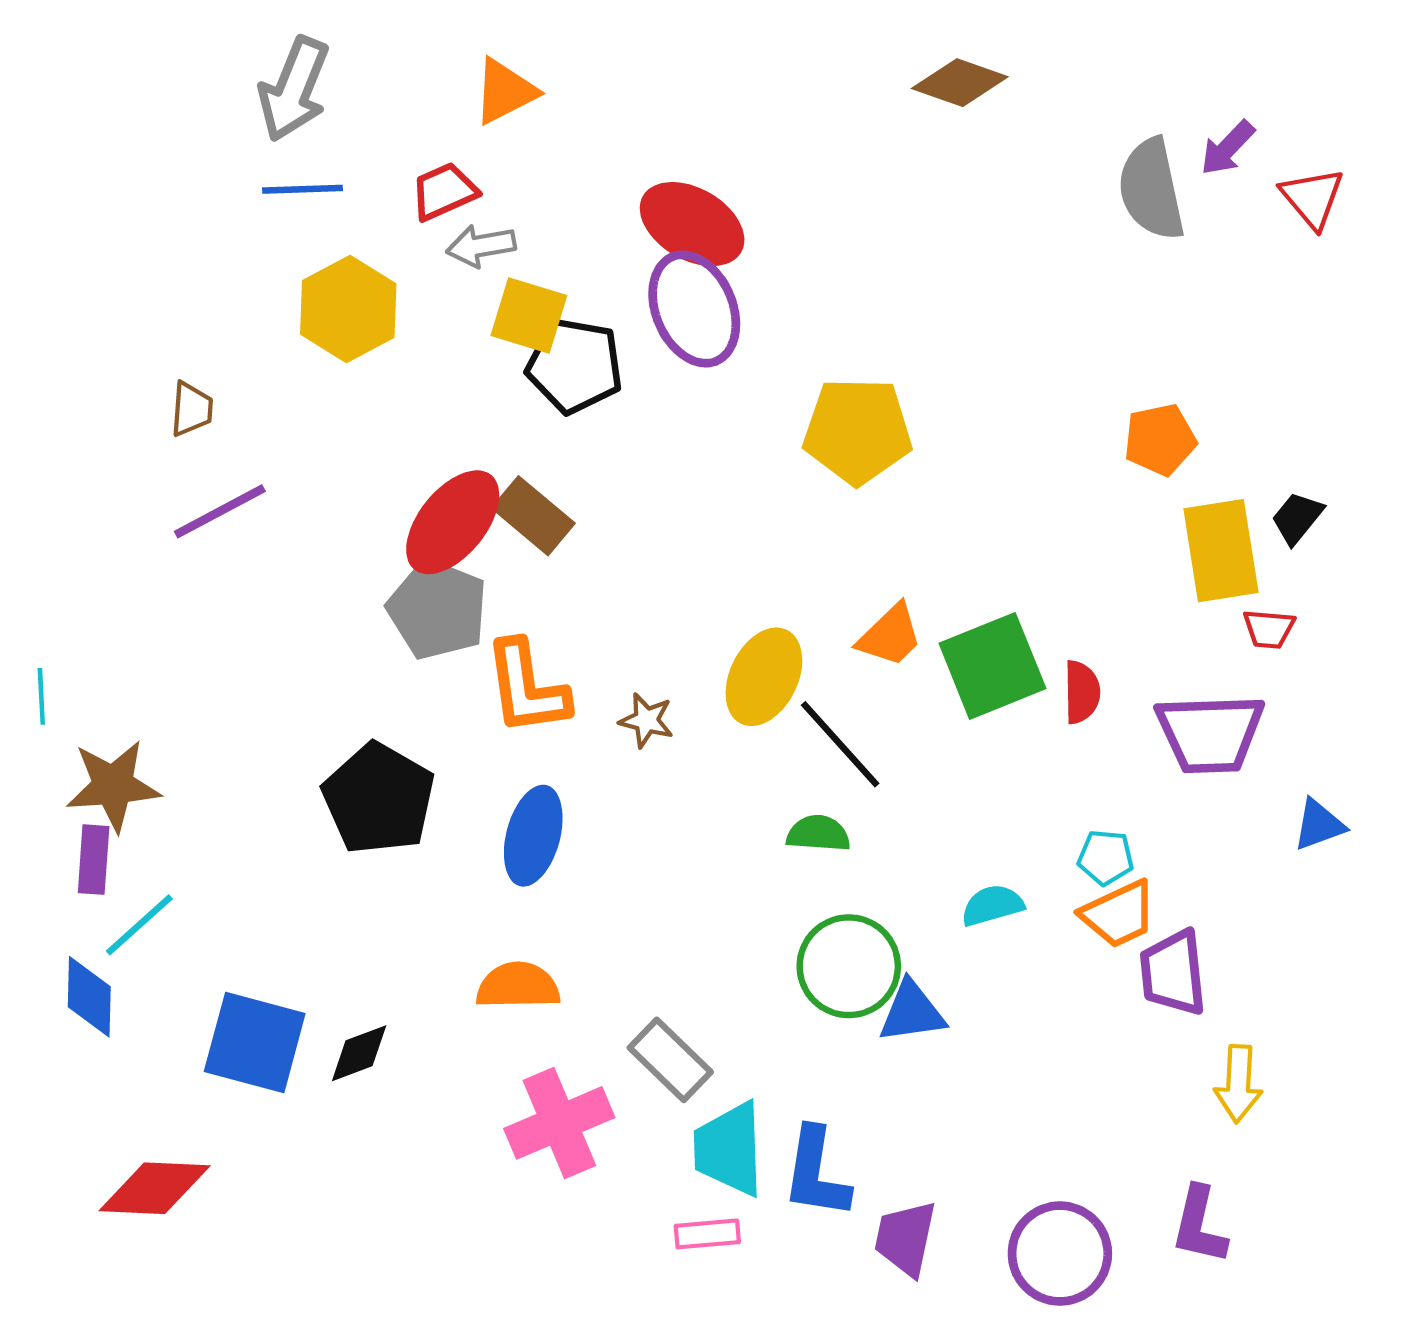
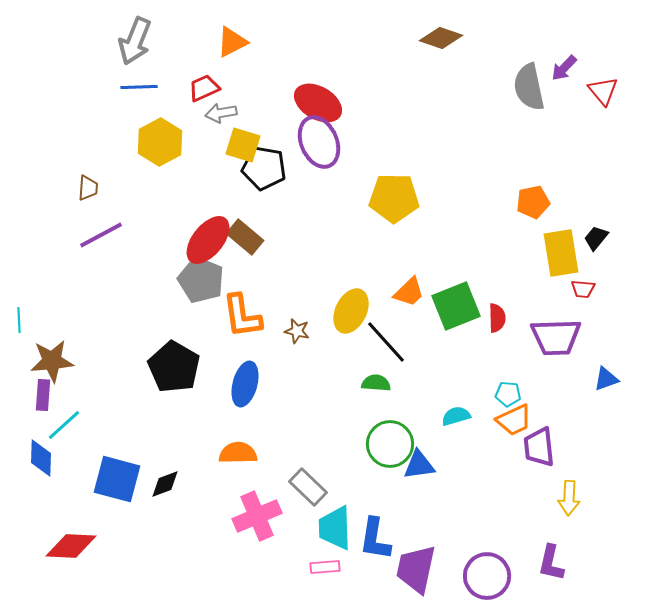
purple trapezoid: (905, 1238) -> (416, 569), size x1.4

